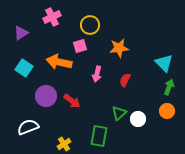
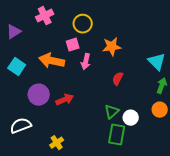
pink arrow: (97, 74) -> (86, 62), moved
red arrow: (72, 101) -> (65, 100), turned -60
green rectangle: (99, 136) -> (117, 135), moved

